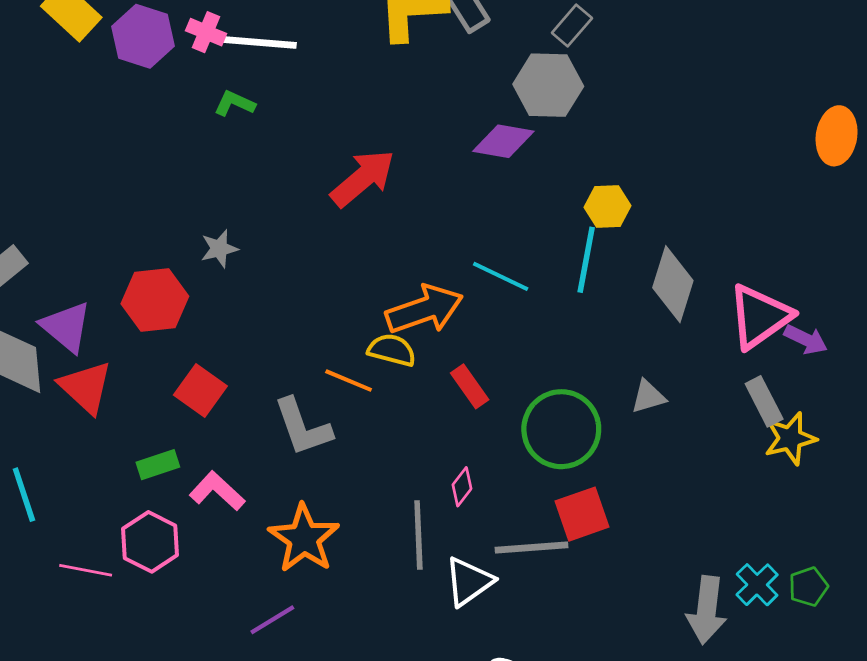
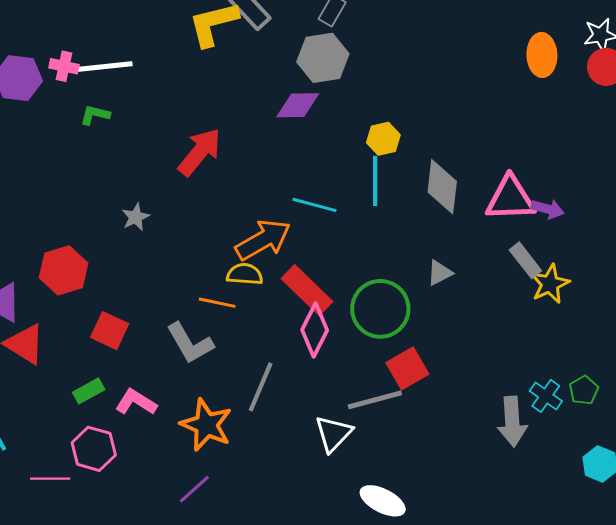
gray star: (219, 249) -> (136, 217), moved
pink triangle: (760, 317) -> (510, 199), turned 44
red rectangle: (470, 386) -> (307, 290), size x1.6
pink diamond: (462, 487) -> (315, 330), moved, size x1.8
gray line: (418, 535) -> (261, 387), moved, turned 36

